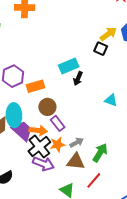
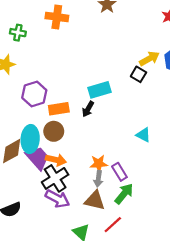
black arrow: (78, 78) -> (88, 109), moved
brown circle: (47, 107) -> (54, 131), moved
purple rectangle: (58, 123) -> (119, 172), moved
gray arrow: (77, 142) -> (98, 179), turned 120
orange star: (58, 144) -> (99, 164), moved

